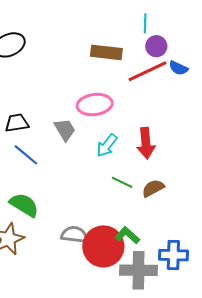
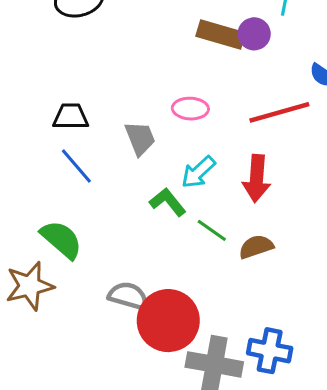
purple circle: (156, 46) -> (254, 34), moved
red line: (147, 71) -> (279, 112), moved
pink ellipse: (95, 105) -> (190, 109), size x0.7
green L-shape: (127, 235) -> (168, 202), moved

